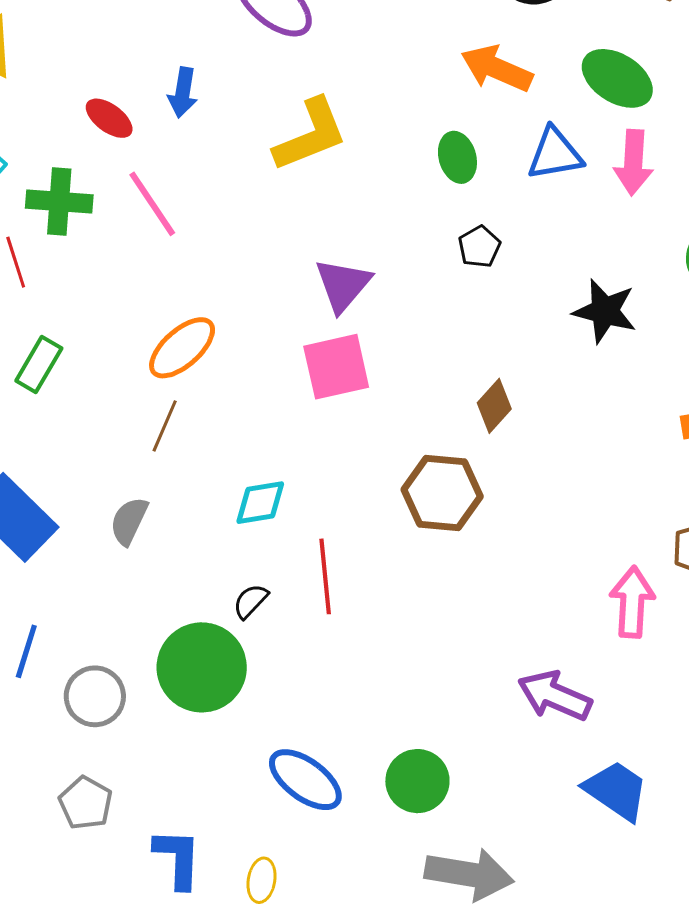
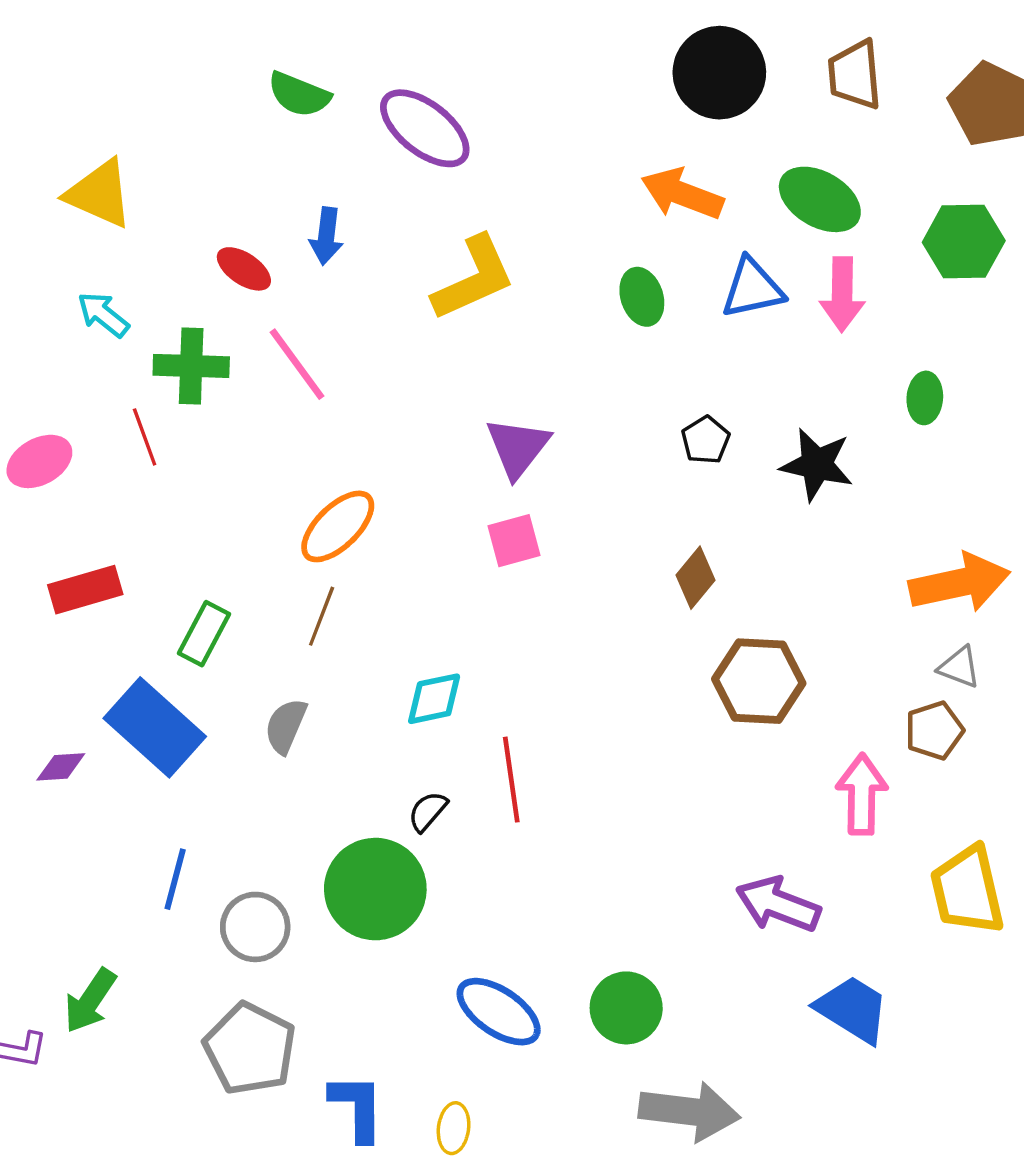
black pentagon: (479, 247) -> (706, 440), moved
green rectangle: (39, 365) -> (204, 634), moved
pink square: (336, 367) -> (514, 541), size x0.7
brown hexagon: (442, 493) -> (759, 681), moved
gray pentagon: (86, 803) -> (250, 1049), size x1.5

